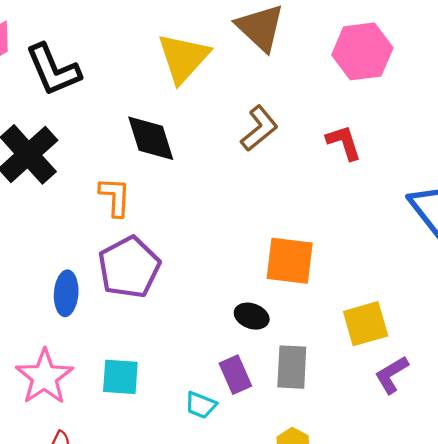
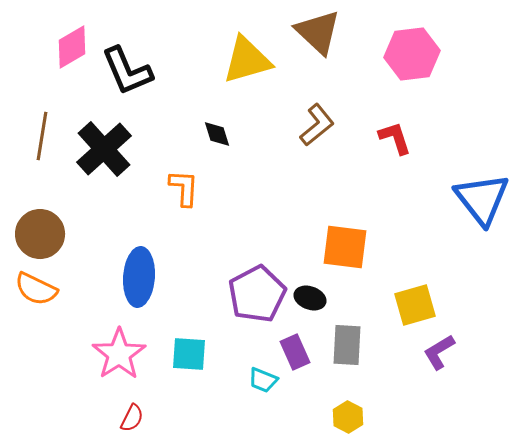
yellow triangle: (183, 58) -> (247, 60), turned 32
black diamond: (151, 138) -> (217, 134), size x0.6
purple pentagon: (129, 267) -> (257, 294), moved
blue ellipse: (66, 293) -> (139, 277), size x1.4

